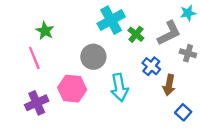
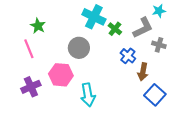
cyan cross: (111, 20) -> (94, 17), turned -35
cyan arrow: (119, 87) -> (88, 95), moved
blue square: (183, 112) -> (155, 95), size x1.5

